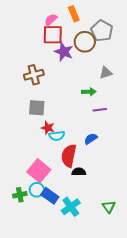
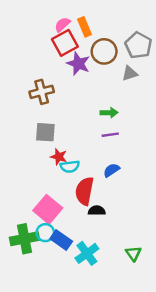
orange rectangle: (74, 14) -> (84, 27), moved
gray pentagon: (102, 31) -> (138, 45), moved
red square: (53, 35) -> (65, 43), turned -30
gray triangle: (106, 73) -> (130, 73), moved
purple line: (100, 110) -> (110, 135), moved
green cross: (20, 195) -> (24, 239), size x1.6

